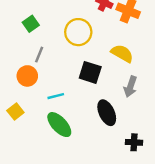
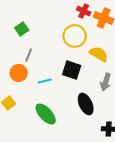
yellow circle: (78, 32) -> (75, 36), moved
cyan line: (56, 96) -> (45, 81), moved

